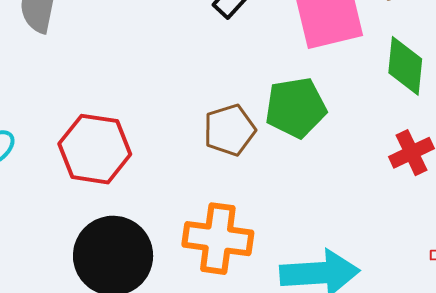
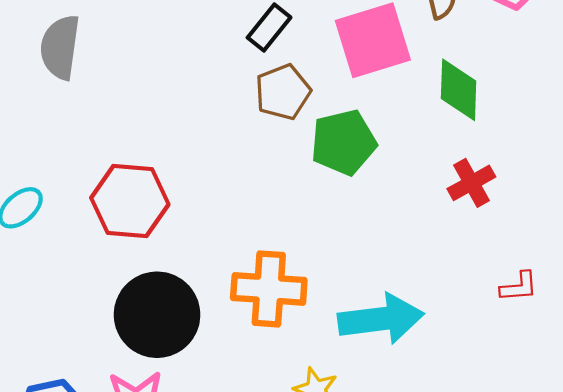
brown pentagon: (230, 130) -> (283, 92), moved

